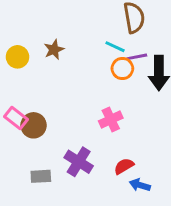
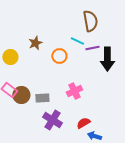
yellow circle: (17, 57) -> (10, 57), moved
orange circle: (122, 69) -> (59, 56), moved
gray rectangle: (41, 176) -> (42, 98), moved

